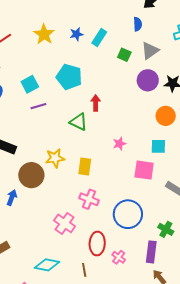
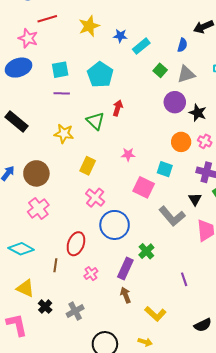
yellow star: (55, 158) -> (64, 134), moved
brown circle: (31, 175) -> (36, 173), moved
pink cross: (89, 199) -> (95, 198), moved
pink cross: (65, 223) -> (38, 208), moved
pink cross: (119, 257) -> (91, 274), moved

